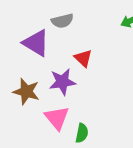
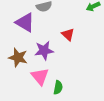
red triangle: (83, 58) -> (68, 34), moved

